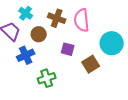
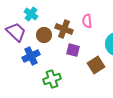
brown cross: (57, 18) -> (64, 29), moved
pink semicircle: (82, 20) -> (87, 21), size x0.6

